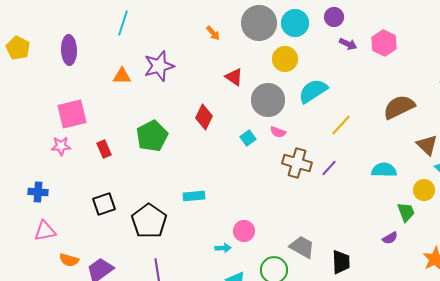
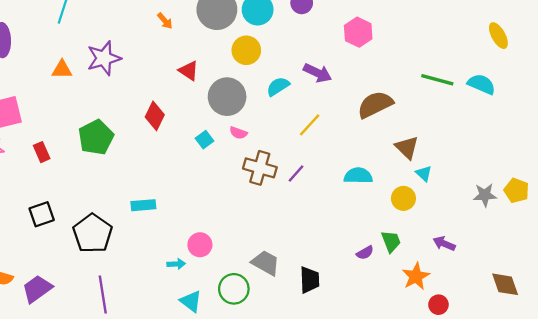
purple arrow: (348, 44) -> (318, 73), moved, size x1.4
cyan semicircle: (313, 91) -> (278, 86), size x0.7
green trapezoid: (406, 212) -> (391, 241), moved

